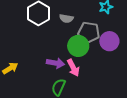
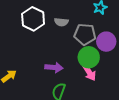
green circle: (78, 46) -> (89, 57), moved
pink arrow: (73, 68) -> (89, 72), moved

